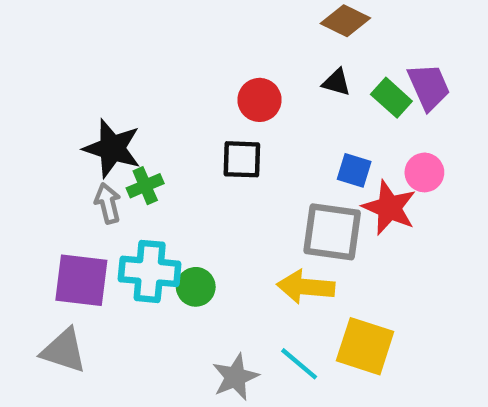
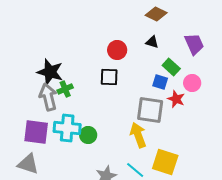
green rectangle: (391, 98) -> (171, 67), moved
gray arrow: (108, 203) -> (48, 97), size x1.5
red star: (389, 208) -> (176, 99), size x0.7
yellow arrow: (306, 287) -> (138, 135), turned 65

